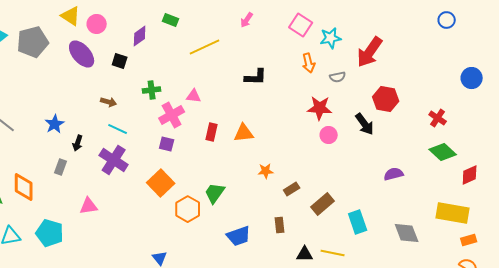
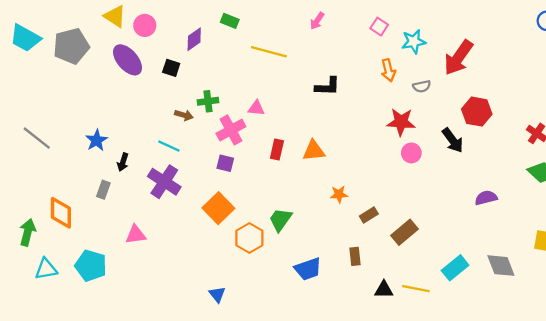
pink square: (301, 25) -> (379, 27), size x0.7
yellow line: (205, 47) -> (269, 52), turned 40
brown arrow: (109, 102) -> (184, 115), moved
cyan rectangle: (358, 222) -> (455, 268), moved, turned 70

